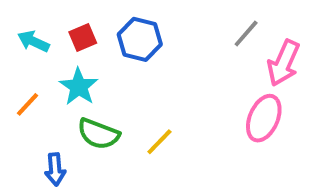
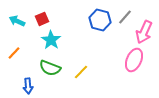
blue hexagon: (140, 39) -> (100, 20), moved
cyan star: (79, 87) -> (51, 40), moved

